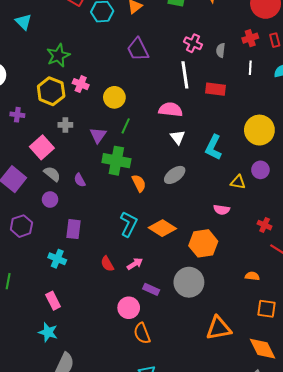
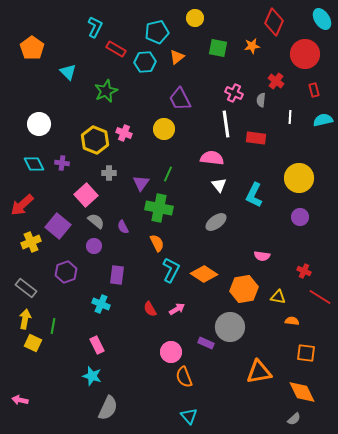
red cross: (250, 38) -> (276, 81), moved, turned -35
green star: (58, 55) -> (106, 91), moved
yellow circle: (114, 97) -> (164, 129), moved
yellow triangle: (238, 182) -> (278, 297), moved
orange semicircle: (139, 183) -> (157, 243), moved
purple rectangle: (151, 289) -> (206, 343), moved

